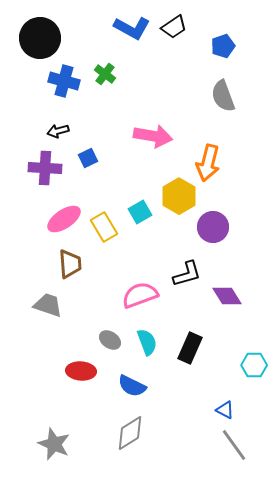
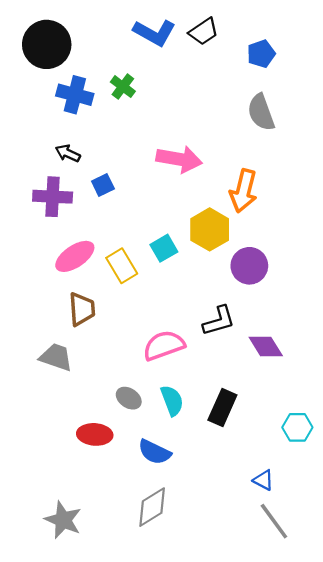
black arrow: (58, 131) -> (68, 153), turned 40

